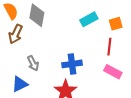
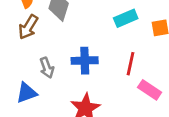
red line: (109, 47) -> (130, 64), moved
blue cross: (72, 64) -> (85, 61), moved

